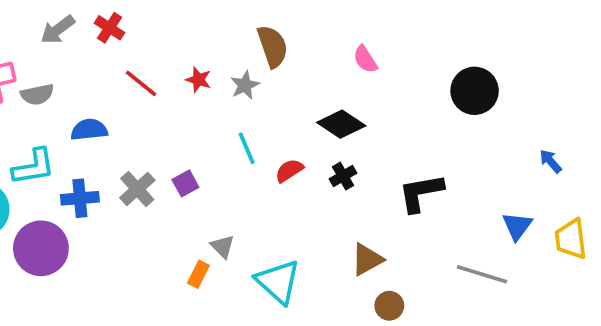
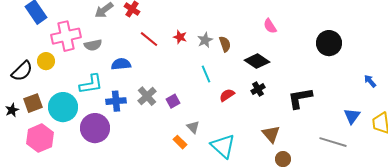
brown semicircle: (273, 46) -> (225, 44), moved, size x0.7
red semicircle: (289, 170) -> (227, 95), moved
purple square: (185, 183) -> (173, 101), moved
brown triangle: (367, 259) -> (271, 134), turned -42
orange rectangle: (198, 274) -> (180, 142), turned -72

